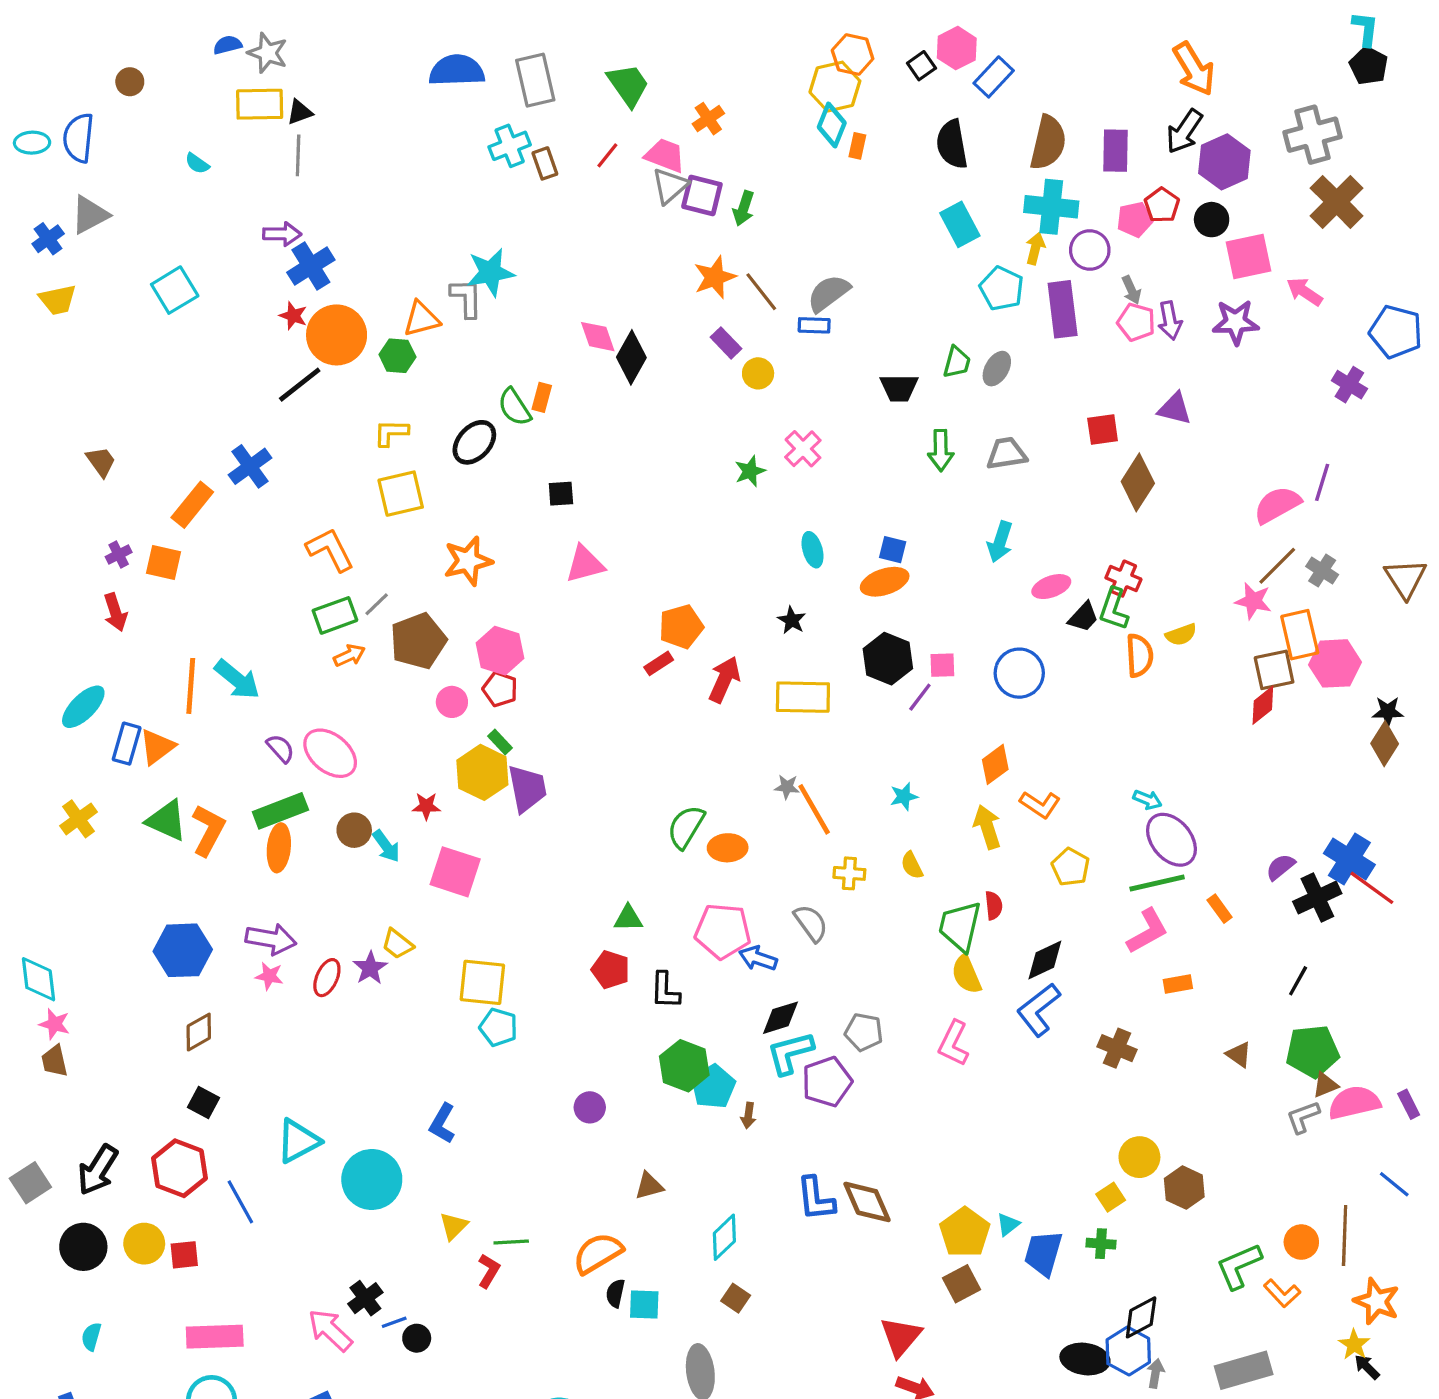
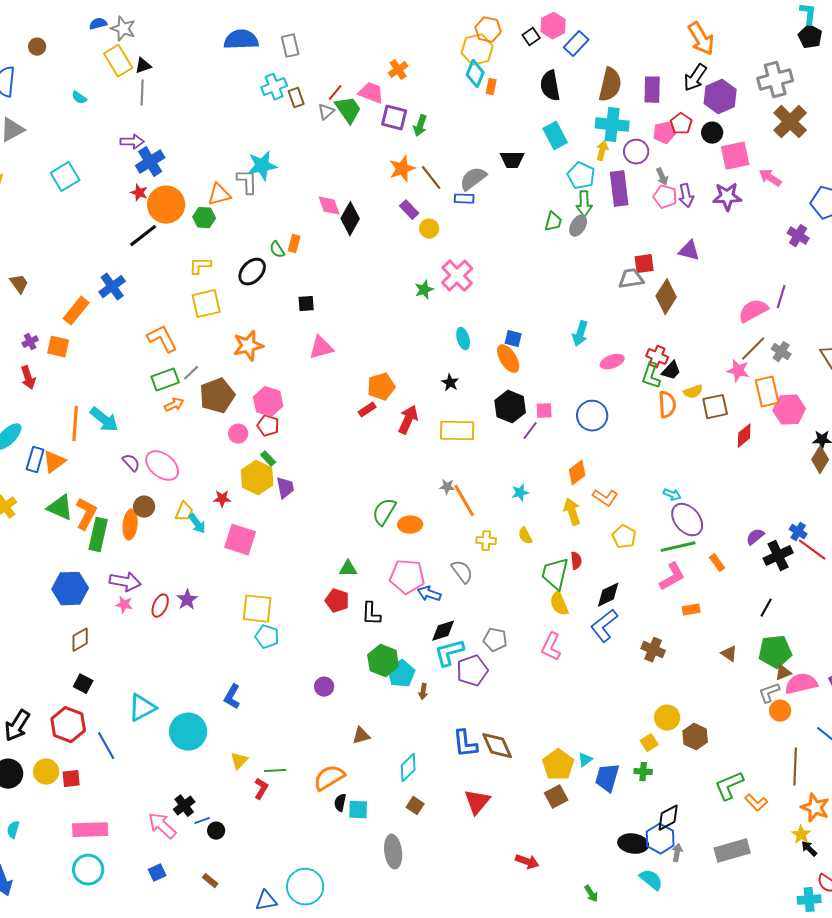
gray rectangle: (535, 80) -> (290, 46), size x0.7
green trapezoid: (628, 85) -> (348, 110), moved
yellow rectangle: (260, 104) -> (118, 61), turned 60
gray triangle: (670, 186) -> (326, 112), moved, size x0.7
black trapezoid: (899, 388) -> (512, 160), moved
green semicircle: (514, 407) -> (277, 250), size x0.7
pink cross: (803, 449) -> (457, 276), size x1.4
green arrow: (941, 450) -> (584, 204), moved
gray trapezoid: (1006, 454) -> (631, 279), moved
orange ellipse: (885, 582) -> (508, 359), turned 76
black trapezoid: (1083, 617) -> (671, 371), moved
brown square: (1274, 670) -> (715, 407), moved
purple trapezoid: (527, 788) -> (285, 488), size x0.7
green rectangle: (280, 811) -> (98, 535), moved, turned -56
brown circle: (354, 830) -> (144, 507), moved
blue cross: (1349, 859) -> (798, 532), size x0.6
yellow trapezoid: (397, 944) -> (184, 512), moved, turned -105
orange circle: (1301, 1242) -> (780, 711), moved
red triangle: (901, 1337) -> (477, 802), moved

